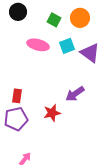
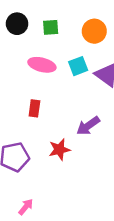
green square: (54, 20) -> (51, 27), moved, turned -32
red rectangle: (17, 96) -> (34, 108), moved

